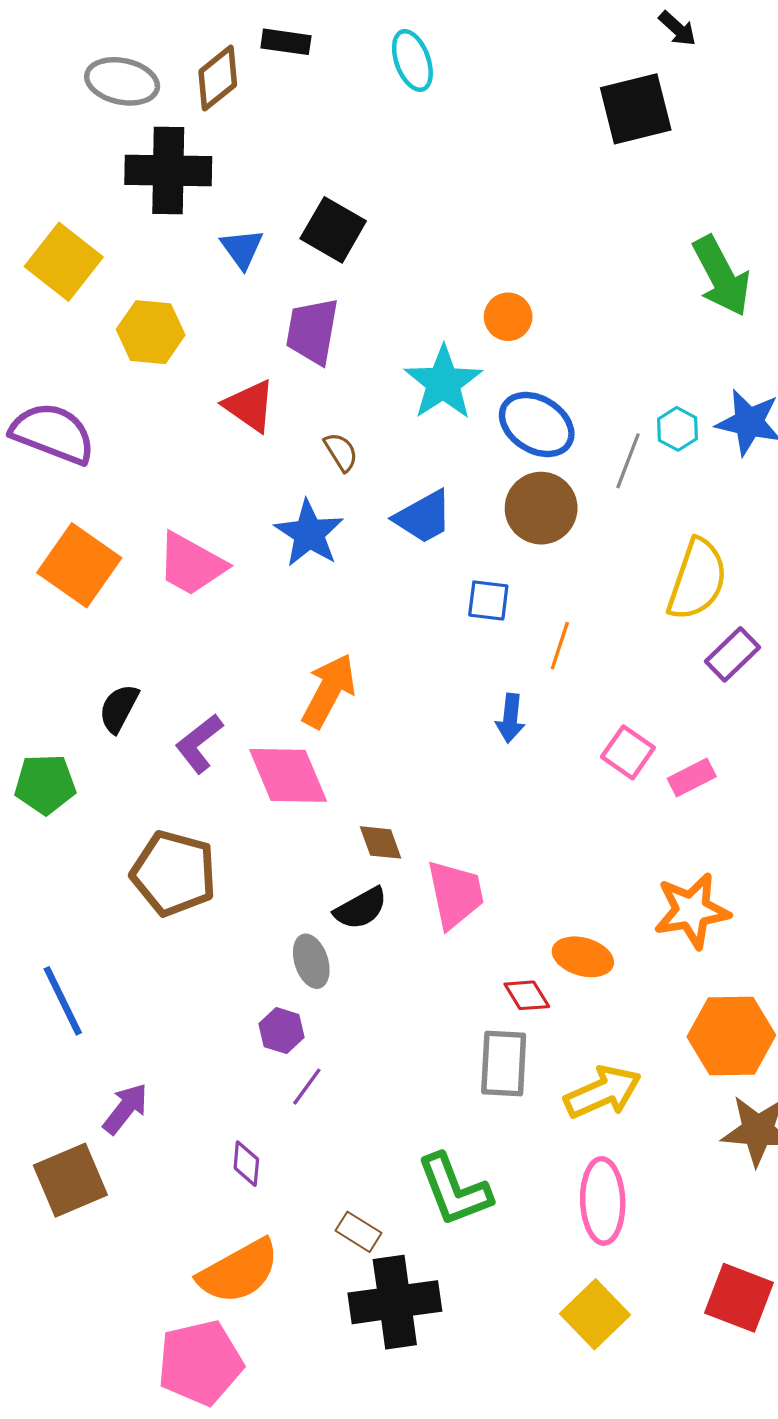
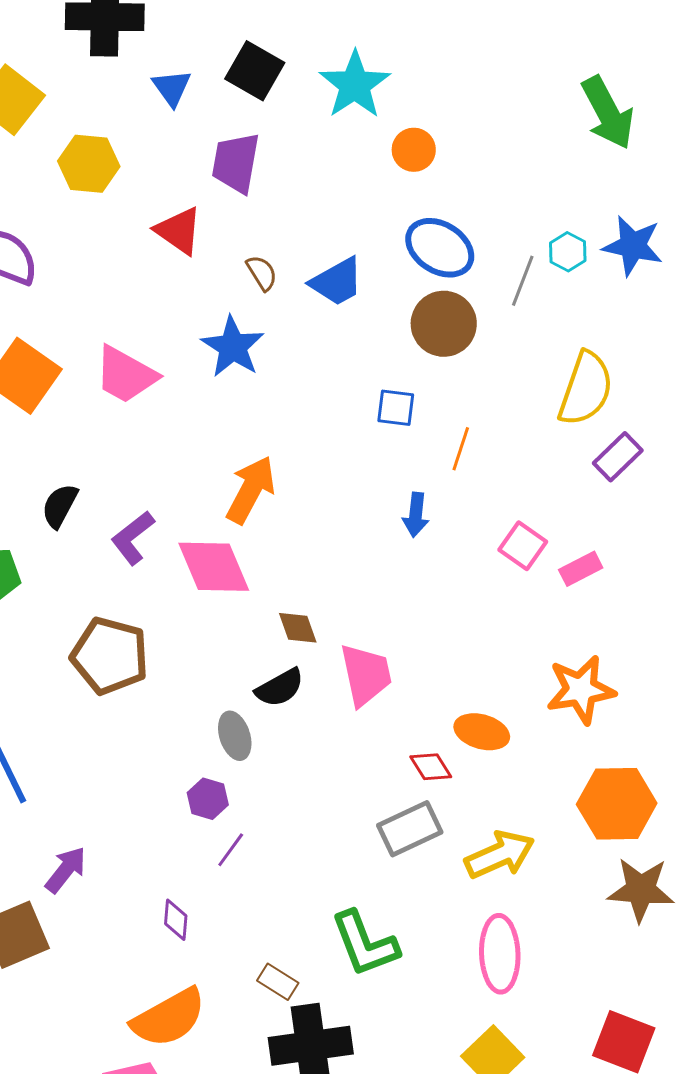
cyan star: (443, 383) -> (355, 85), moved
blue trapezoid: (423, 517) -> (337, 282), moved
gray rectangle: (504, 1064) -> (410, 829), turned 62

